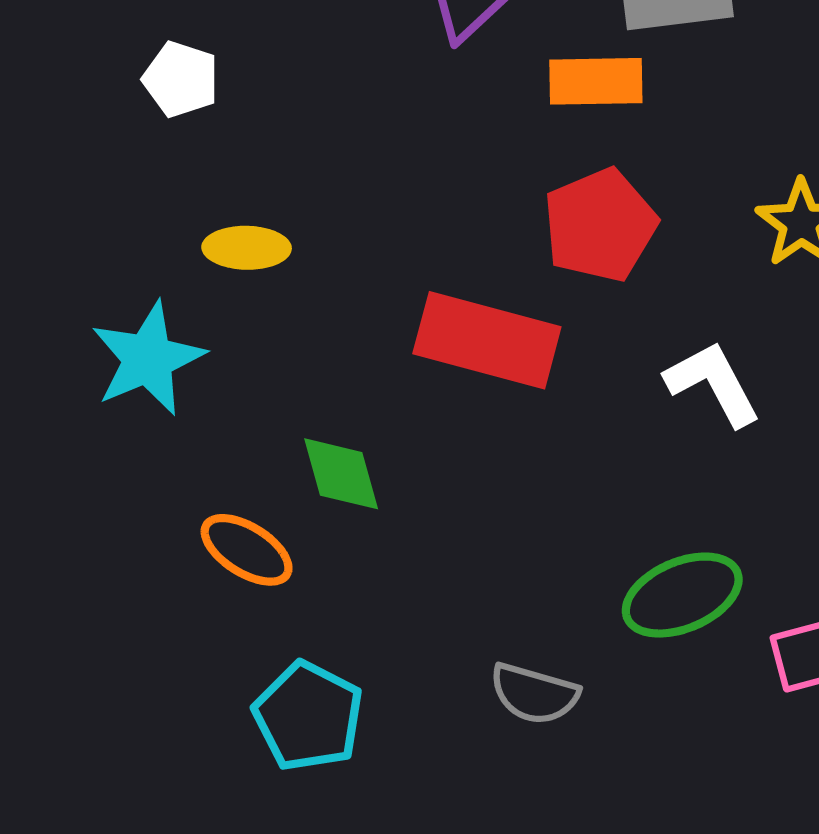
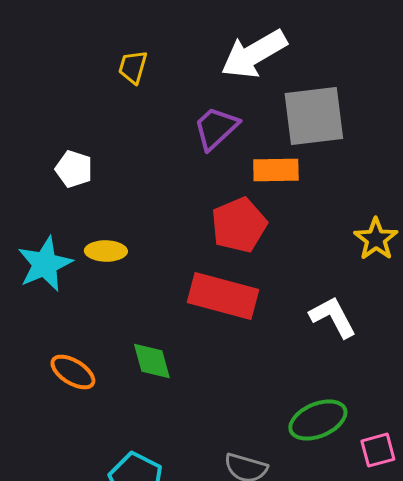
red pentagon: (600, 225) -> (239, 225), moved
cyan star: (148, 359) -> (45, 264), moved
orange ellipse: (247, 550) -> (73, 372), moved

